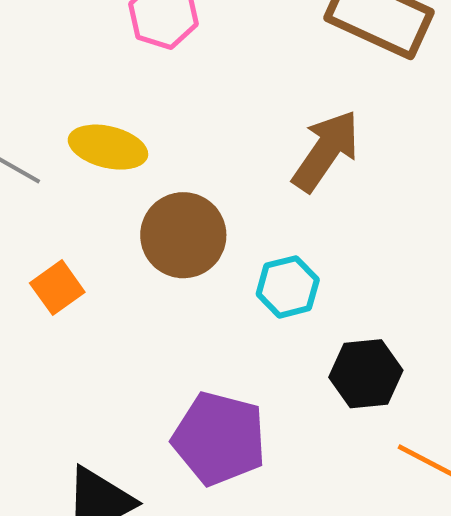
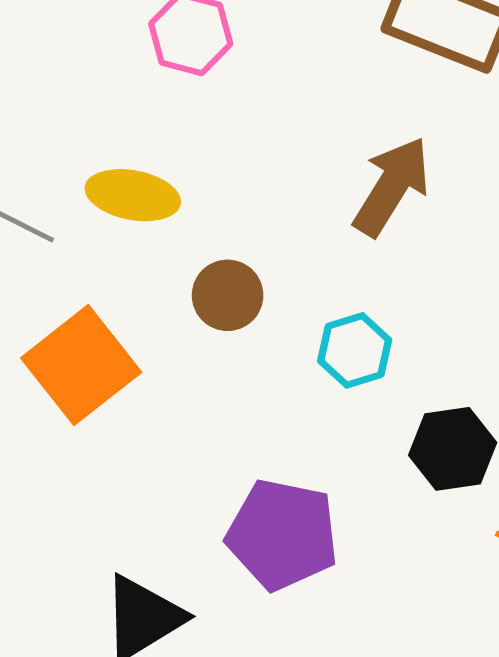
brown circle: (183, 235) -> (228, 295), size x0.7
orange square: (57, 288) -> (81, 365), size x1.8

